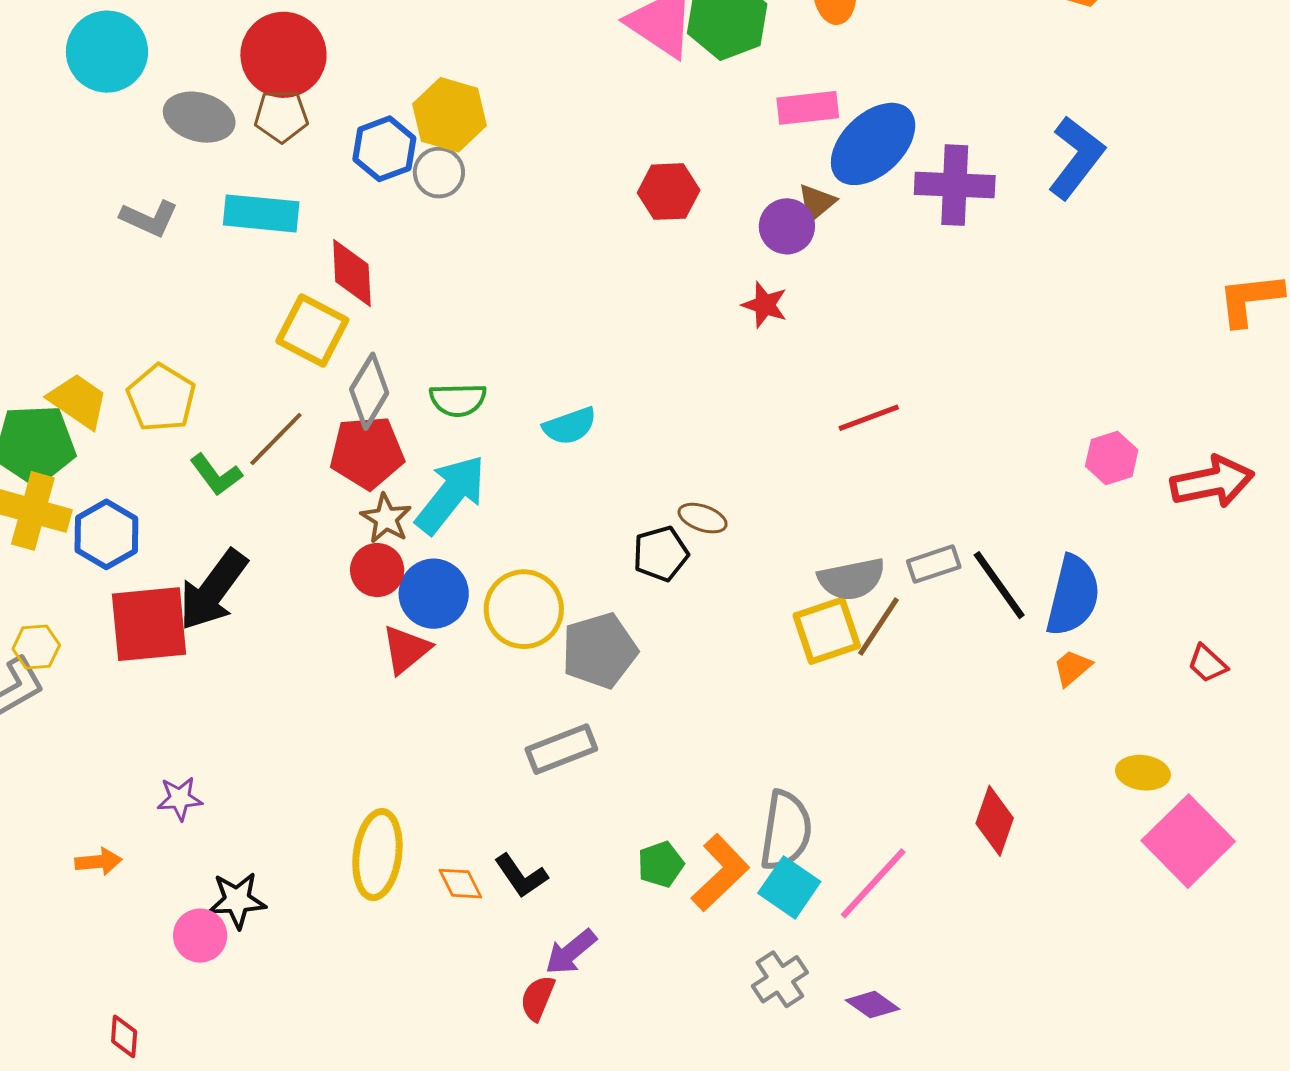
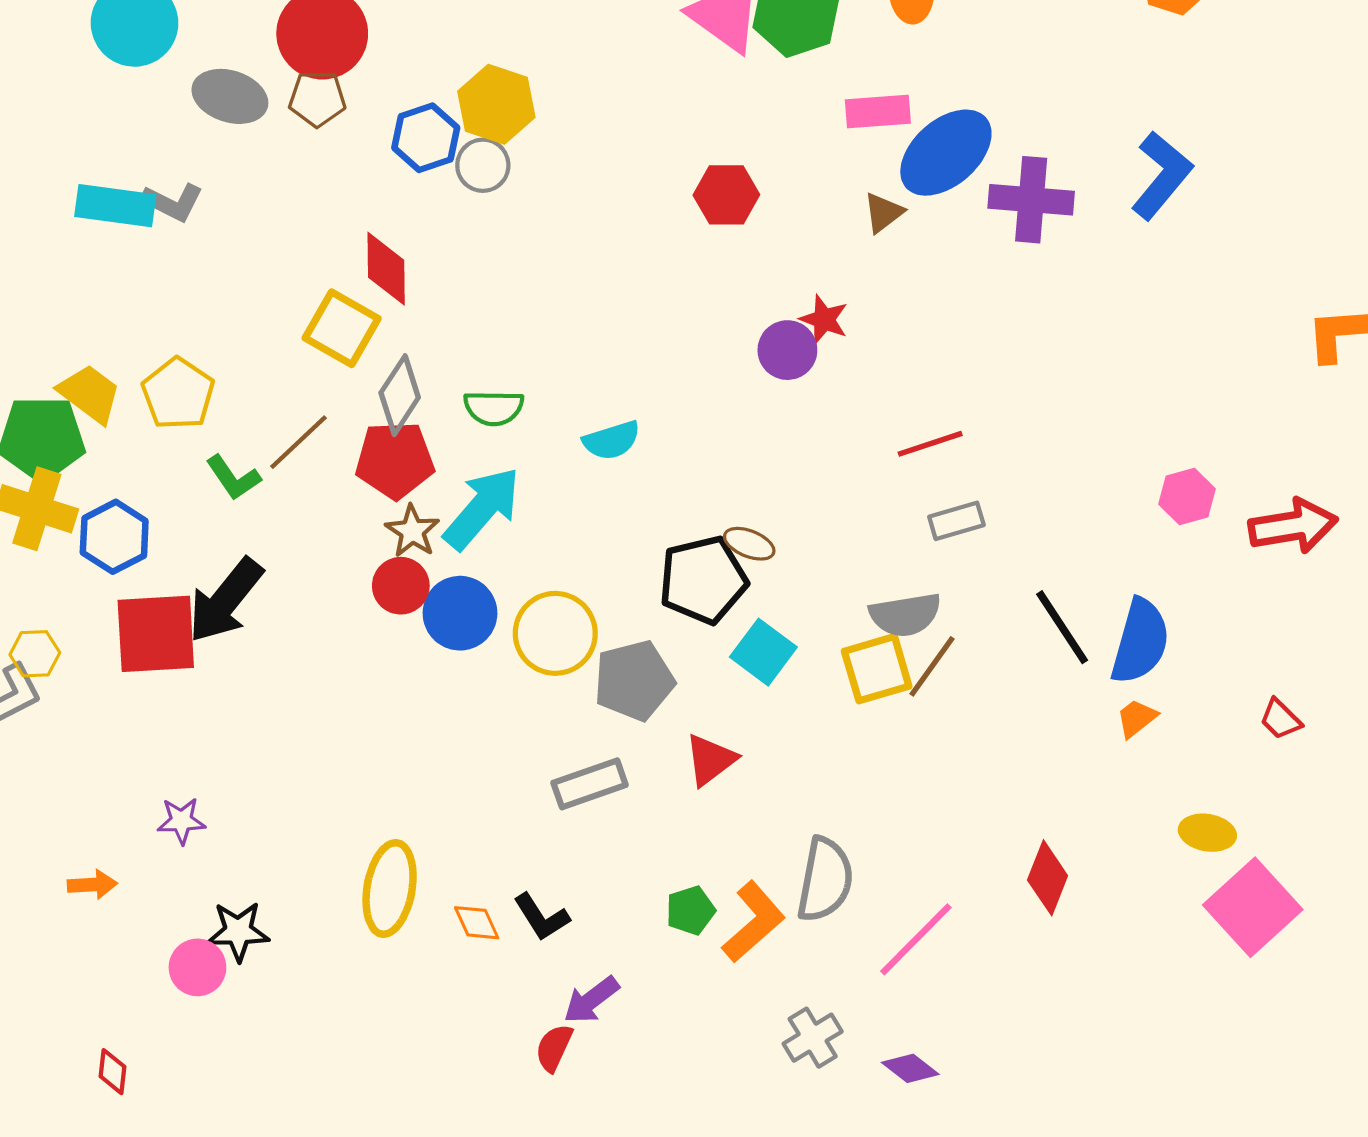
cyan rectangle: (261, 213) -> (115, 206), moved
purple circle: (787, 226) -> (787, 350), moved
black pentagon: (661, 554) -> (703, 580), size x1.5
gray rectangle: (934, 564) -> (956, 521), moved
red triangle: (406, 649) -> (710, 760), moved
cyan square: (789, 887) -> (763, 652), moved

